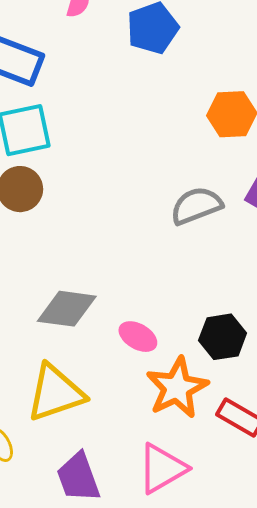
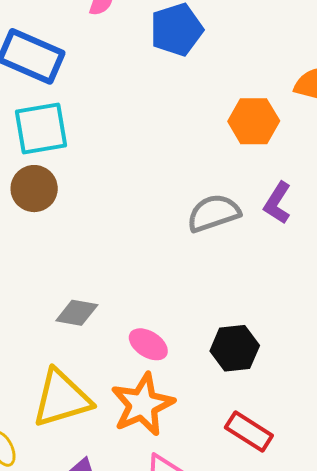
gray diamond: (67, 309) -> (77, 313), size x0.7
orange star: (177, 388) -> (142, 405), moved

